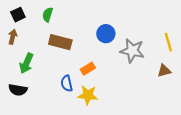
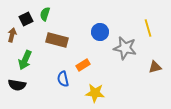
black square: (18, 15) -> (26, 19), moved
yellow line: (168, 42) -> (148, 28), moved
yellow star: (88, 95) -> (95, 93), moved

